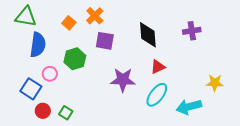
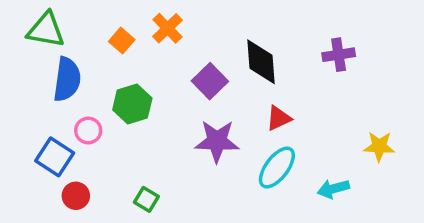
purple square: (105, 41) -> (210, 81), moved, turned 36
cyan arrow: (189, 107) -> (333, 189), size x0.7
green square: (66, 113) -> (146, 199), moved

